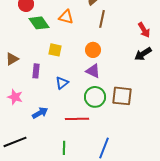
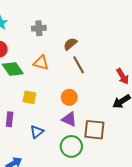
brown line: (102, 19) -> (79, 65), turned -42
brown square: (122, 96) -> (94, 130), moved

